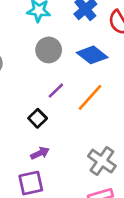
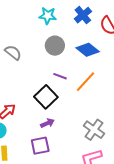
purple line: (56, 91) -> (60, 76), turned 64
black square: (38, 118) -> (46, 97), size x1.6

